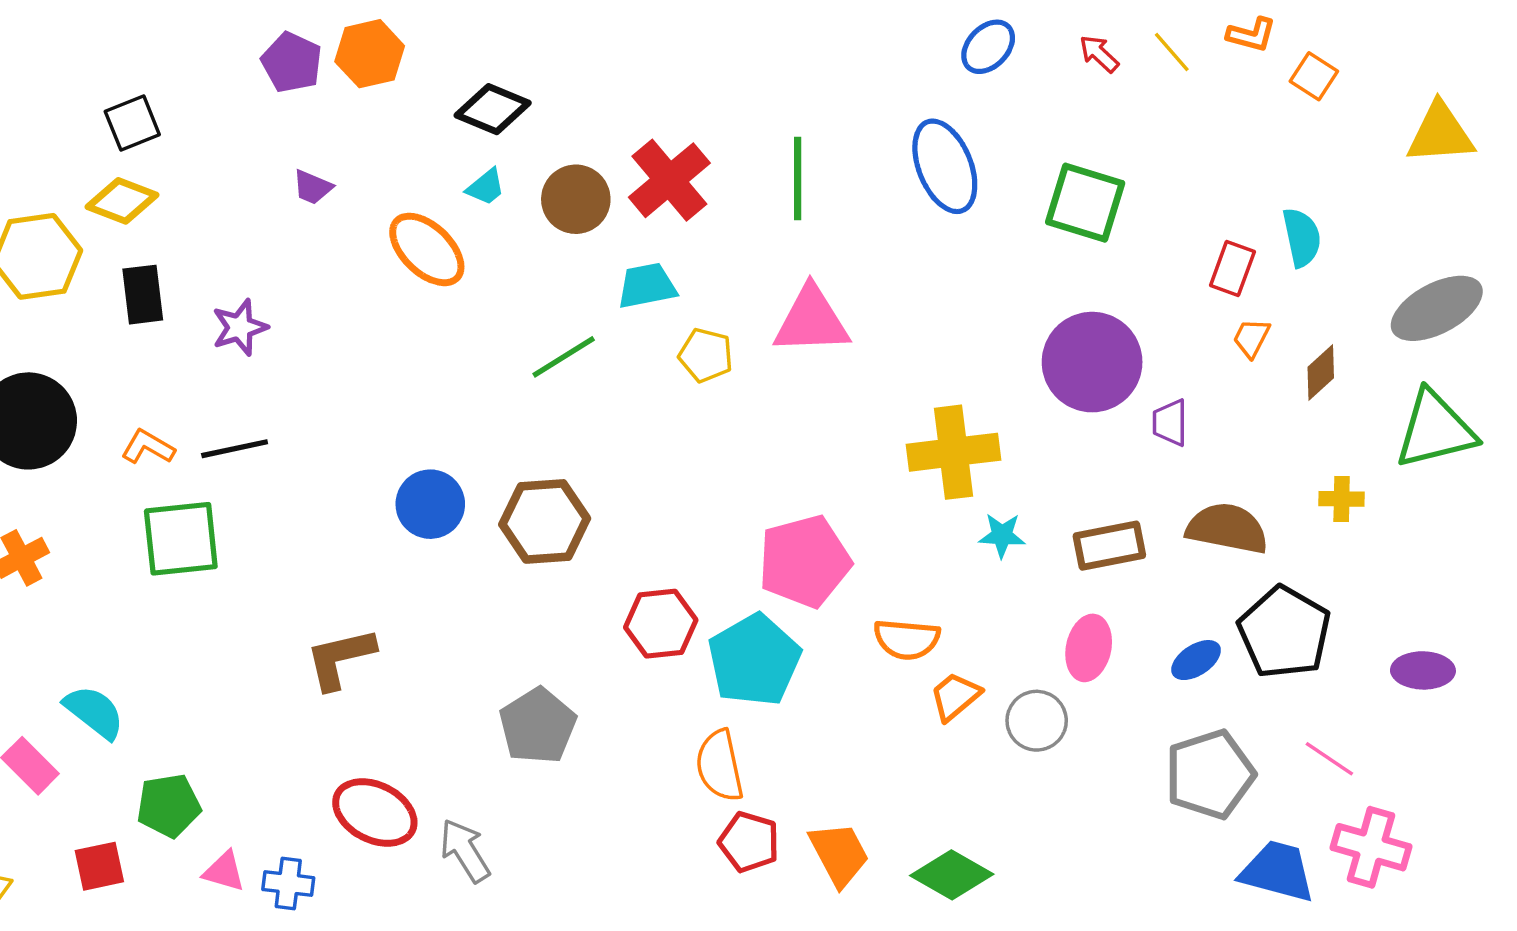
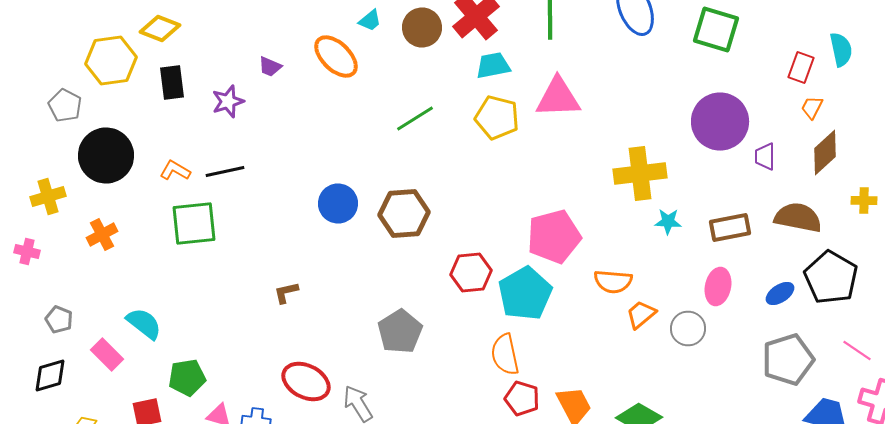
purple trapezoid: (312, 187) -> (270, 66), moved
cyan trapezoid: (647, 286) -> (493, 66), moved
yellow pentagon: (706, 355) -> (497, 118), size x1.4
brown diamond: (1321, 372) -> (825, 152), moved, size x1.4
brown L-shape: (340, 658) -> (286, 292), size x0.6

